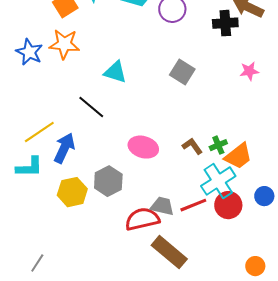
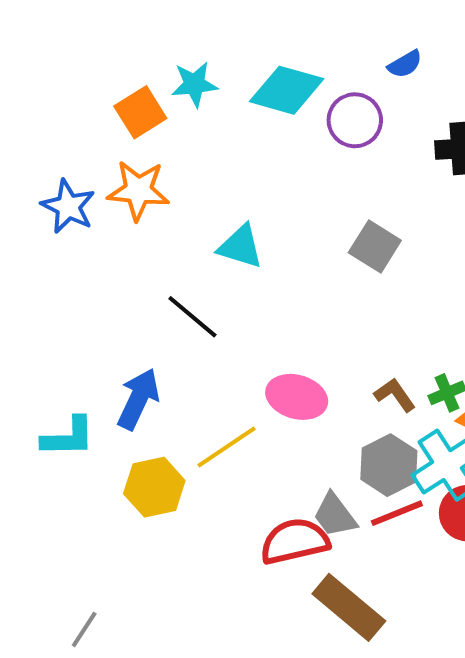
yellow line: (39, 132) -> (227, 447), moved
gray hexagon: (108, 181) -> (389, 465), moved
gray trapezoid: (162, 206) -> (335, 515), turned -140

